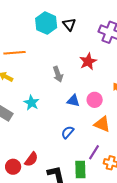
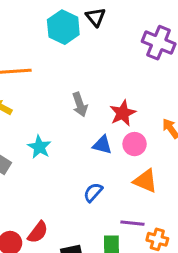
black triangle: (69, 24) -> (96, 17), moved
red star: (88, 61) -> (123, 113), moved
purple line: (94, 152) -> (132, 223), turned 63

